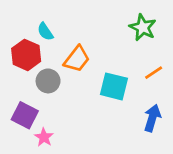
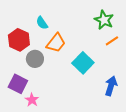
cyan semicircle: (45, 32) -> (42, 23), moved
orange line: (154, 73) -> (112, 41), moved
cyan square: (114, 86) -> (83, 63), turned 30

